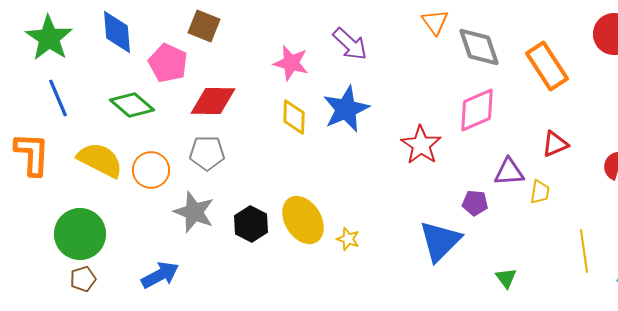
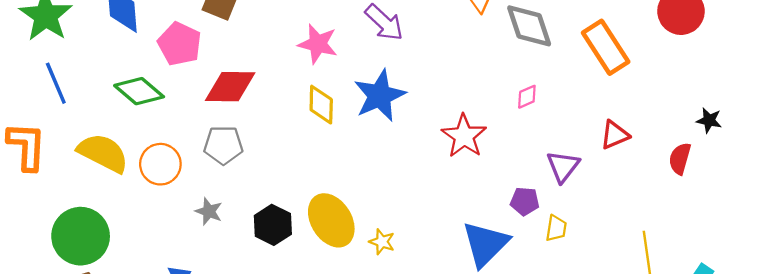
pink diamond: (477, 110) -> (527, 97), size x0.5
purple triangle: (509, 172) -> (563, 166), turned -48
yellow trapezoid: (540, 192) -> (556, 228), moved
gray star: (194, 212) -> (209, 211), size x0.6

